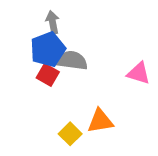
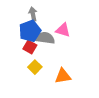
pink triangle: (139, 73) -> (63, 30), moved
yellow square: (70, 134) -> (35, 67), moved

